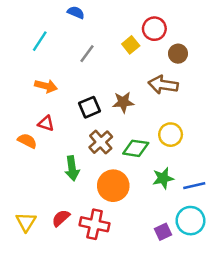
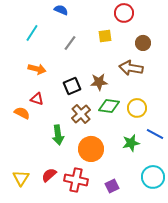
red circle: (154, 29) -> (124, 13), moved
yellow square: (131, 45) -> (105, 36), turned 32
green diamond: (136, 148) -> (109, 106), moved
blue line: (194, 186) -> (155, 134), moved, turned 42
purple square: (163, 232) -> (112, 186), moved

